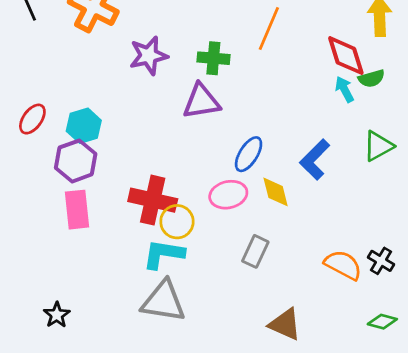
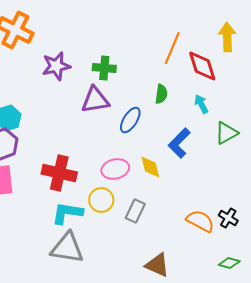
orange line: (269, 29) -> (172, 48), moved
green semicircle: (371, 78) -> (161, 94), moved, turned -66
cyan arrow: (344, 89) -> (201, 104), moved
blue ellipse: (249, 154) -> (130, 120), moved
yellow circle: (177, 222) -> (101, 200), moved

